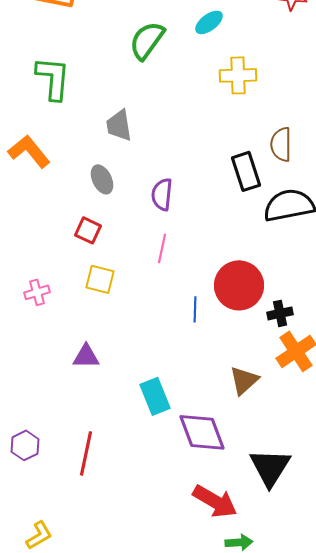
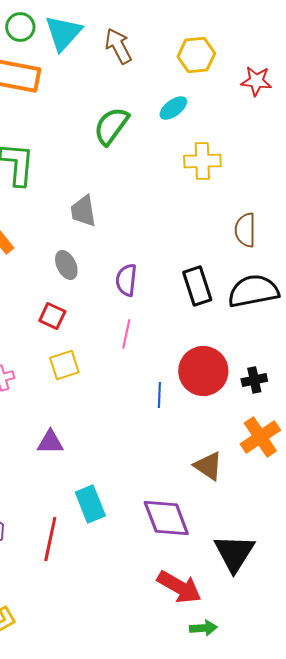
black rectangle: (246, 171) -> (197, 286), moved
yellow square: (100, 279) -> (64, 365), turned -32
black cross: (280, 313) -> (254, 380), moved
brown triangle: (244, 380) -> (208, 466), turned -44
cyan rectangle: (155, 396) -> (90, 504), moved

